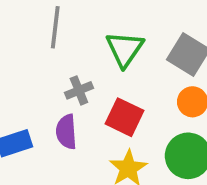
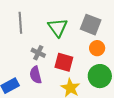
gray cross: (79, 90) -> (38, 53), turned -32

